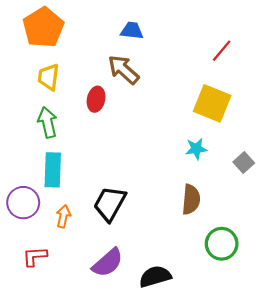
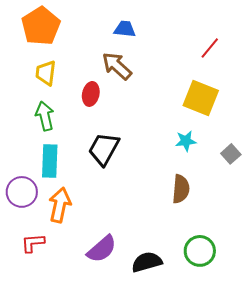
black trapezoid: (110, 204) -> (104, 149), moved
orange arrow: (63, 216) -> (60, 205), size x1.6
green circle: (222, 244) -> (200, 251), moved

